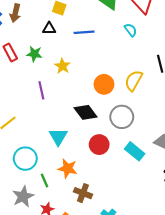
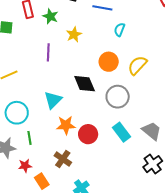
cyan semicircle: (131, 30) -> (120, 30), moved, turned -136
red circle: (99, 145) -> (88, 134), moved
orange star: (68, 168) -> (66, 125), moved, turned -30

